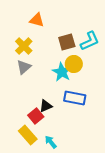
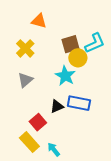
yellow circle: (74, 64) -> (78, 58), moved
gray triangle: (24, 67) -> (25, 80), moved
black triangle: (46, 106) -> (57, 106), moved

